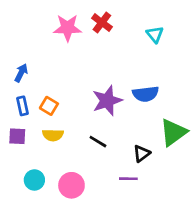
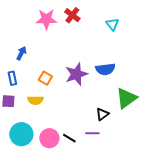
blue arrow: (21, 73) -> (21, 53), moved
orange square: (49, 106) -> (45, 78), moved
black line: (98, 142) -> (69, 138), moved
cyan circle: (34, 180) -> (21, 134), size x1.5

